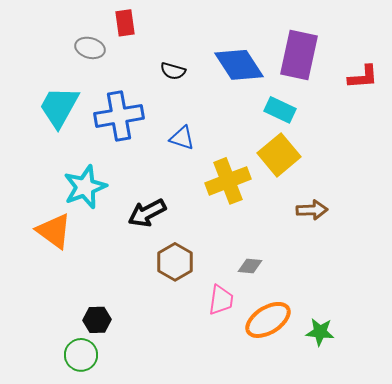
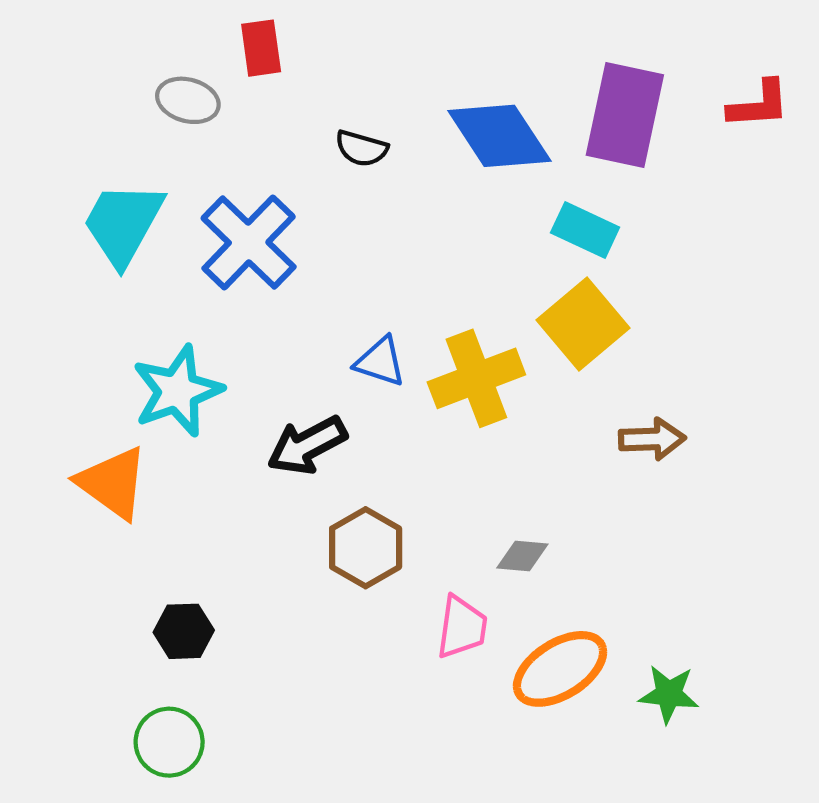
red L-shape: (363, 77) -> (759, 105), moved
blue cross: (119, 116) -> (249, 242), turned -36
blue triangle: (182, 138) -> (380, 362), moved
black hexagon: (97, 320) -> (184, 631), moved

